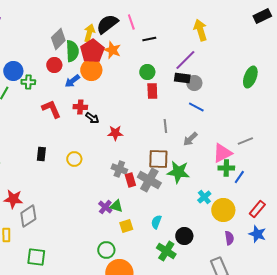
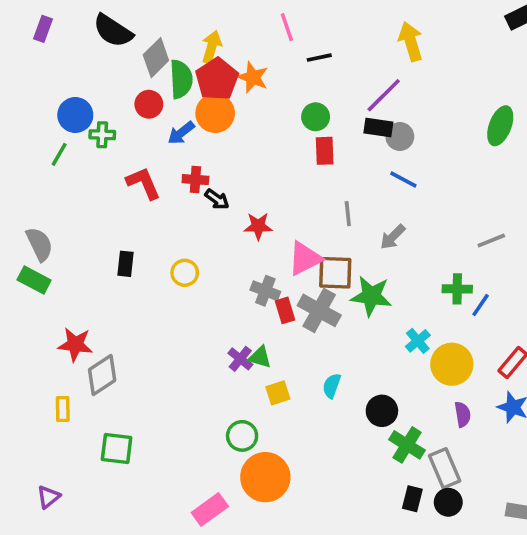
black semicircle: (107, 24) -> (113, 31), moved, turned -110
pink triangle: (222, 153) -> (305, 258), moved
green cross: (166, 251) -> (407, 445), moved

